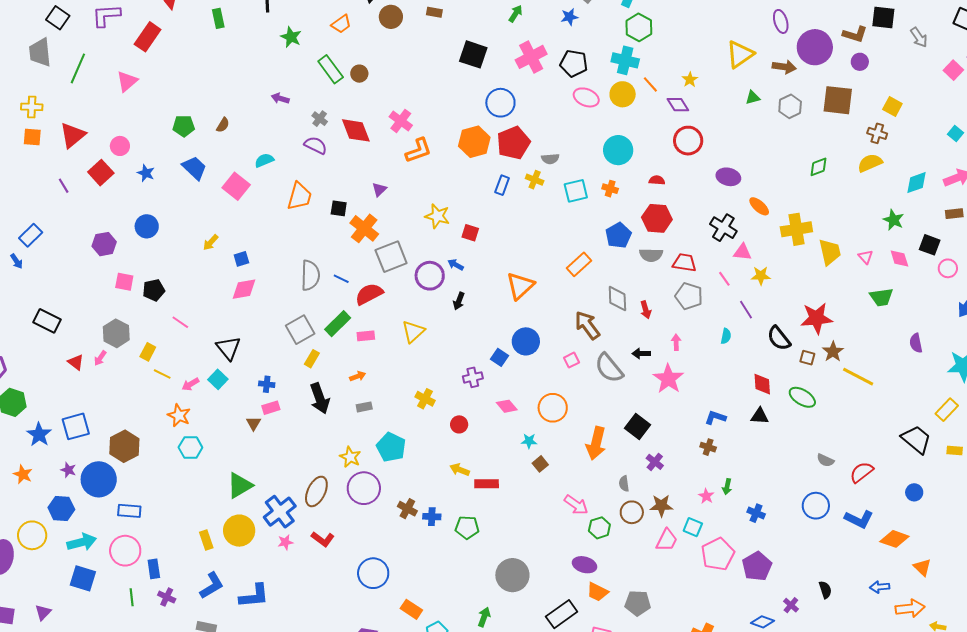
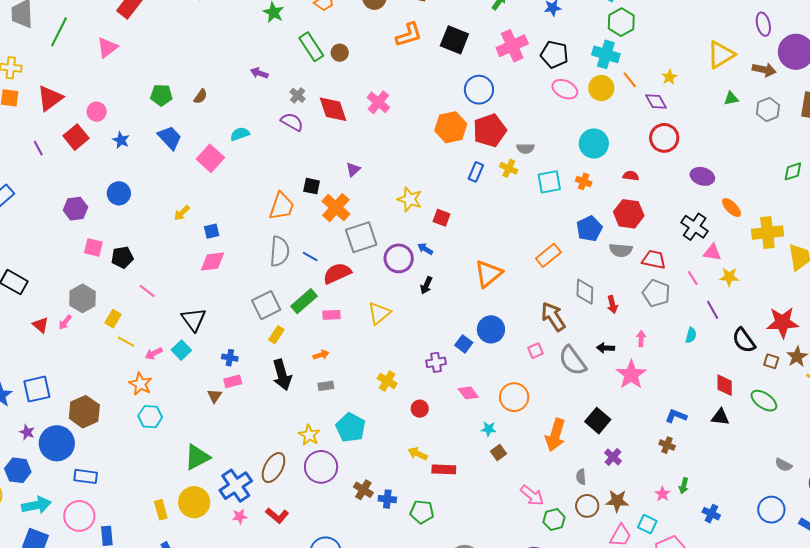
orange L-shape: (418, 150) -> (409, 35), moved
orange trapezoid: (300, 196) -> (282, 206), moved

